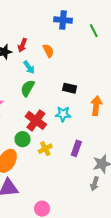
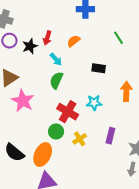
green line: (94, 31) -> (118, 38), moved
orange semicircle: (48, 51) -> (74, 41), turned -96
black rectangle: (70, 88) -> (99, 68), moved

